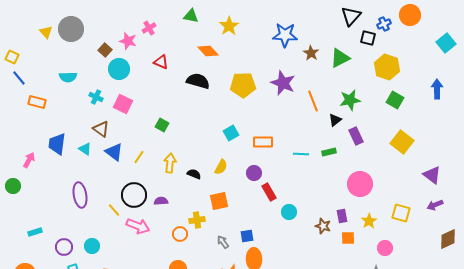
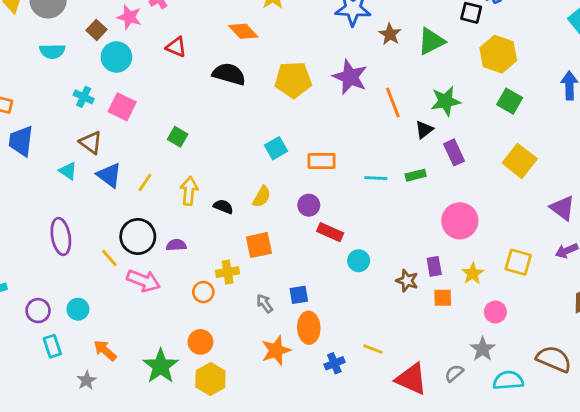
cyan semicircle: (68, 77) -> (52, 51), moved
blue trapezoid: (57, 144) -> (21, 141), moved
red rectangle: (269, 192) -> (330, 232), turned -36

